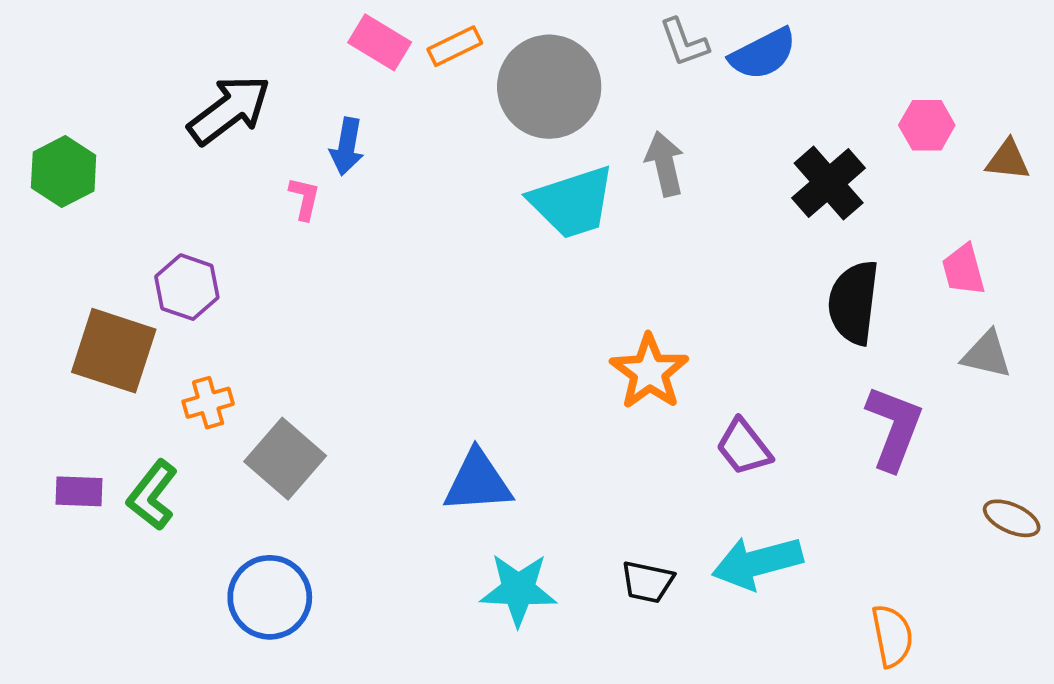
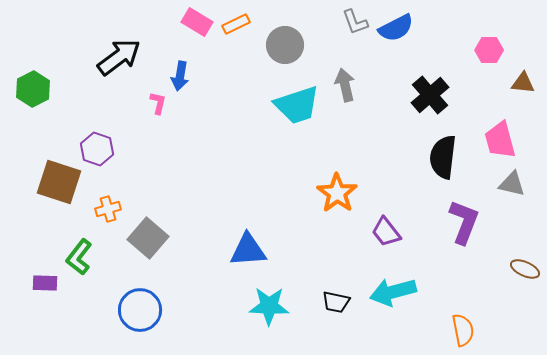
gray circle: (549, 87) -> (285, 45), size x0.7
pink hexagon: (927, 125) -> (489, 50), moved
pink trapezoid: (963, 270) -> (500, 140), size x1.4
purple rectangle: (79, 491) -> (45, 283), moved

